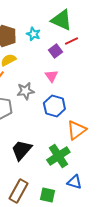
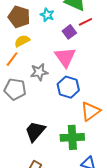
pink triangle: (51, 76) -> (65, 57), size x1.6
green cross: (58, 156) -> (72, 137), turned 30

